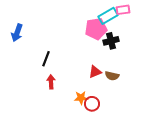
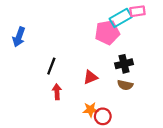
black cross: (111, 41) -> (124, 64), moved
red triangle: (95, 72) -> (90, 77), moved

